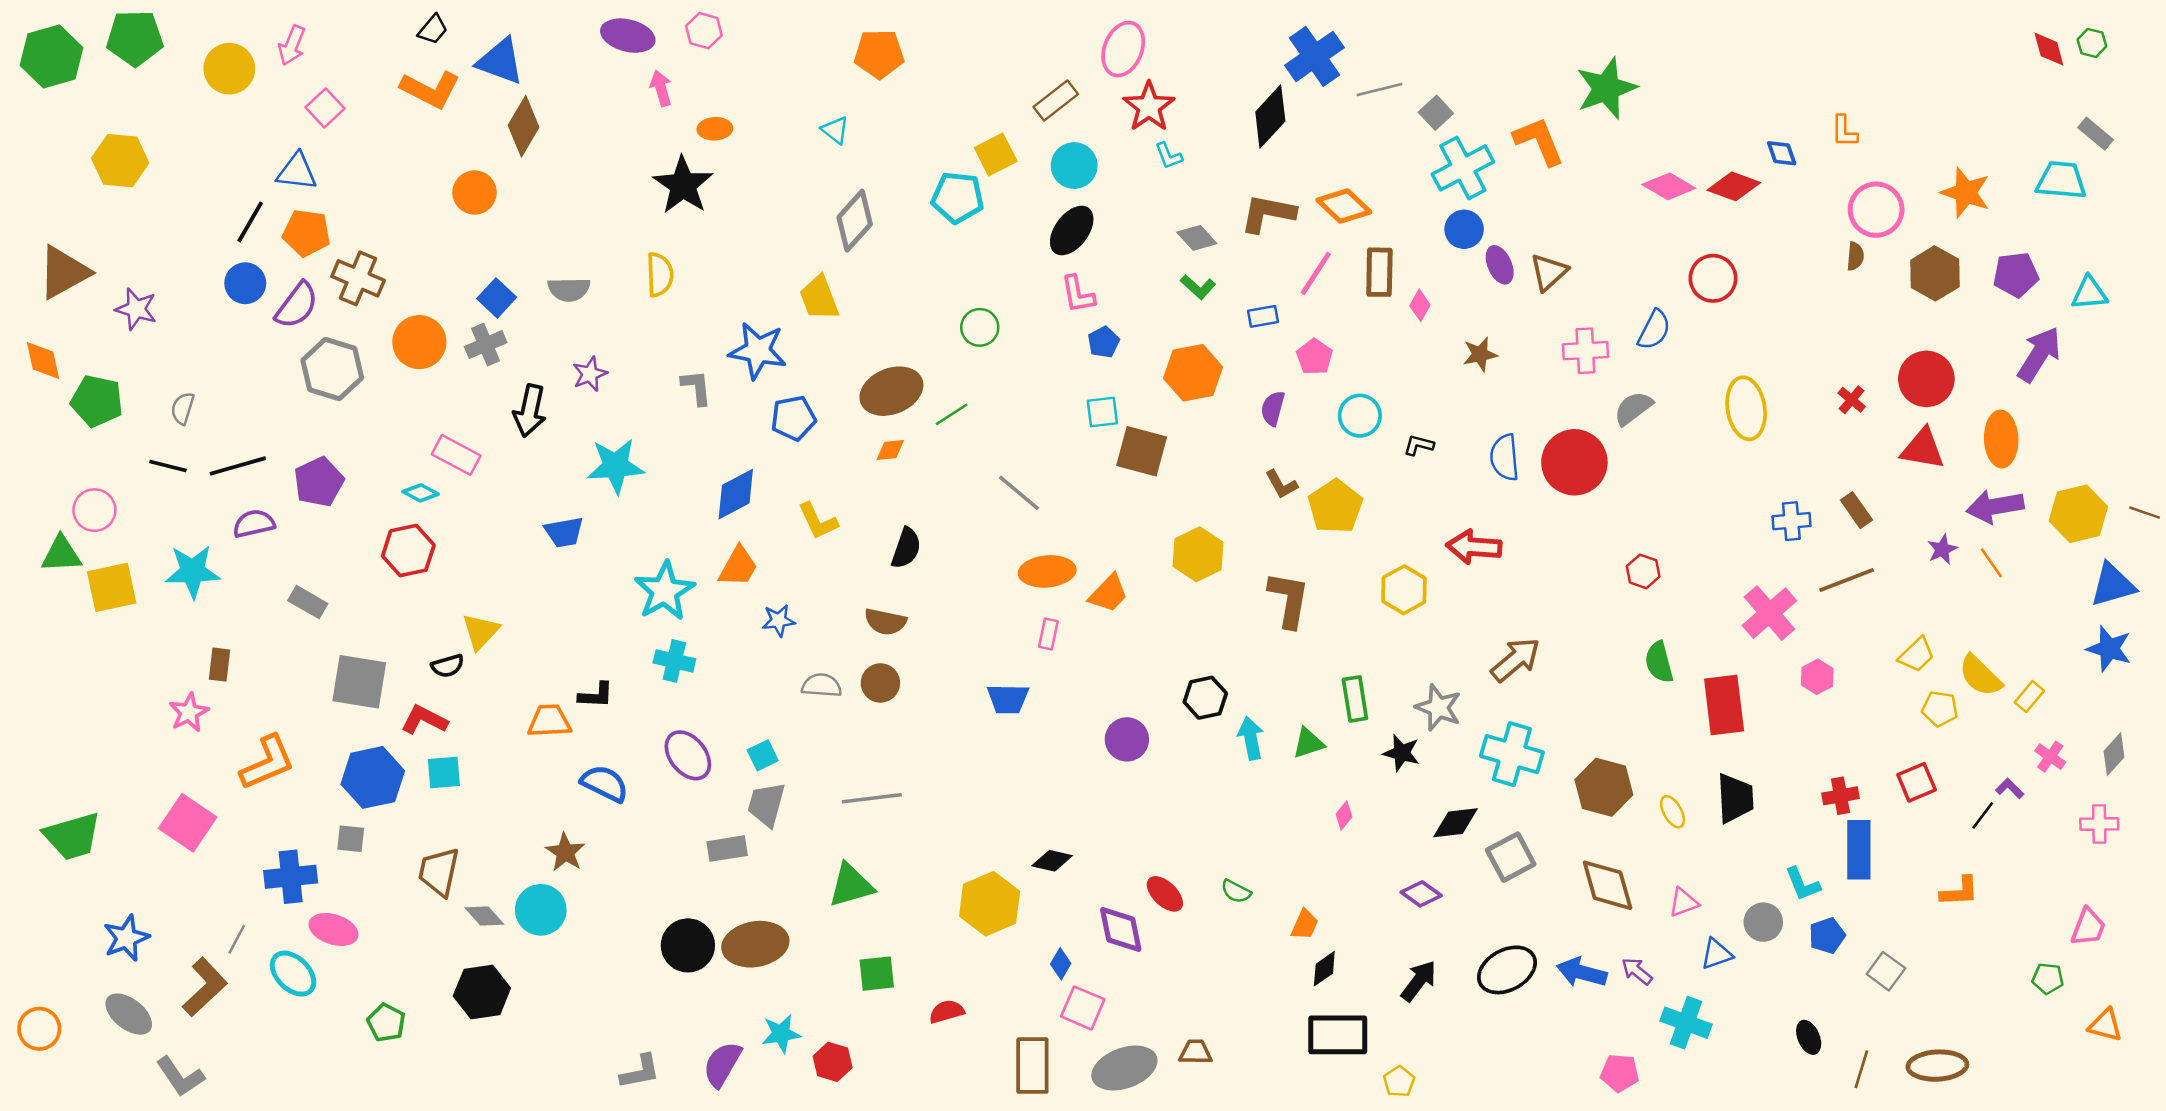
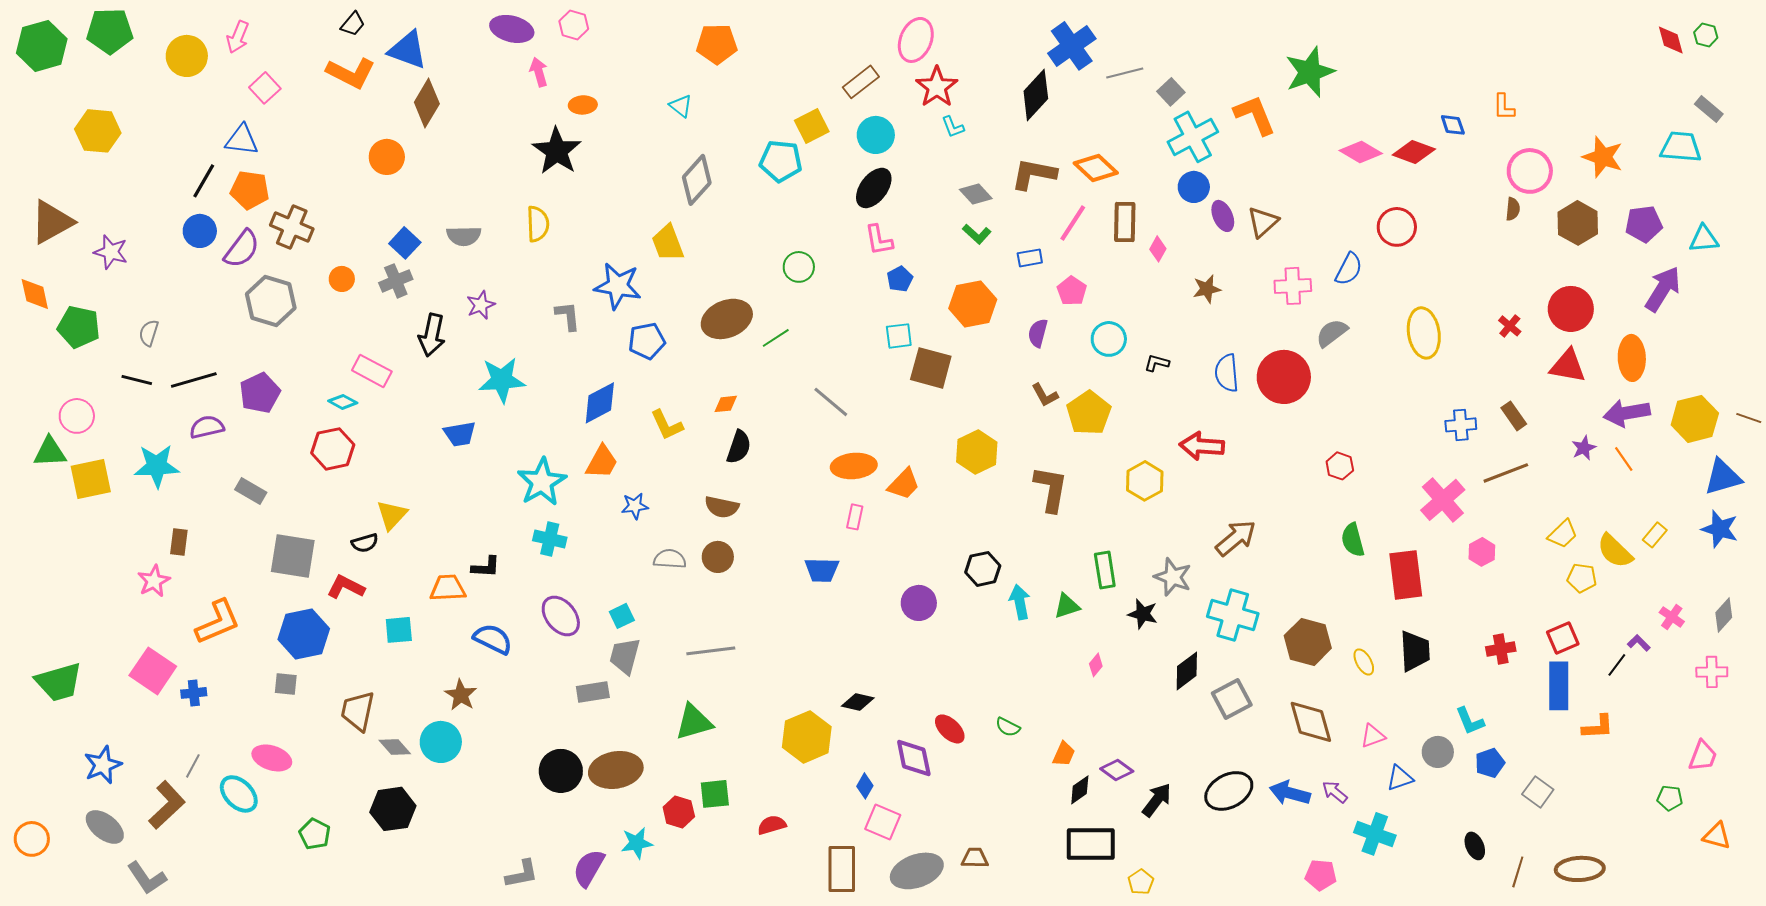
orange circle: (419, 342) -> (342, 279), size x0.6
orange diamond: (890, 450) -> (726, 404), moved
yellow rectangle: (2029, 696) -> (1655, 535), moved
cyan square: (444, 773) -> (399, 630), moved
black diamond: (1455, 823) -> (1187, 671), turned -30
blue rectangle: (1859, 850) -> (1559, 686), moved
blue cross: (291, 877) -> (194, 693), moved, size x0.6
purple diamond: (1421, 894) -> (1117, 770), moved
red hexagon: (833, 1062) -> (679, 812), moved

